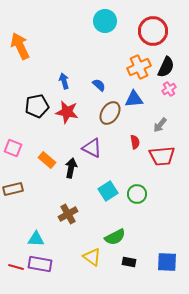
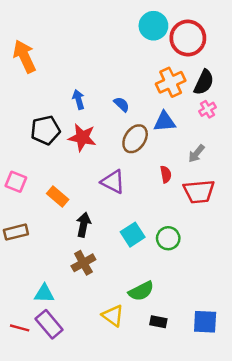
cyan circle: (105, 21) -> (153, 26), moved
black arrow: (71, 168) -> (83, 225), moved
purple rectangle: (40, 264) -> (49, 324), turned 40

